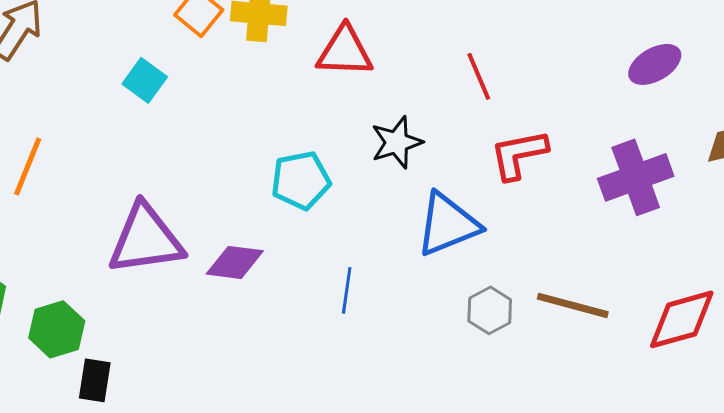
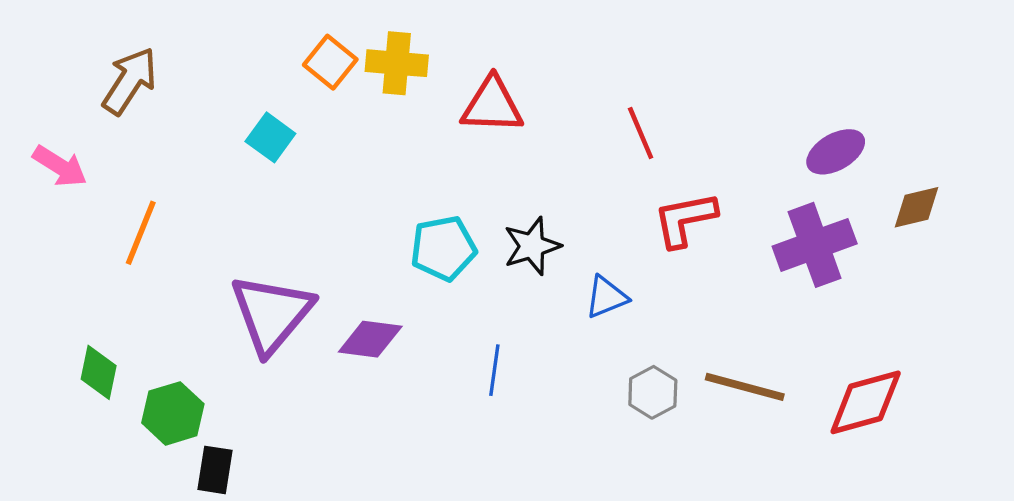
purple ellipse: (655, 64) -> (836, 152), moved
black star: (397, 142) -> (532, 246), moved
blue triangle: (448, 224) -> (606, 297), size x0.6
purple triangle: (146, 239) -> (272, 314), turned -42

